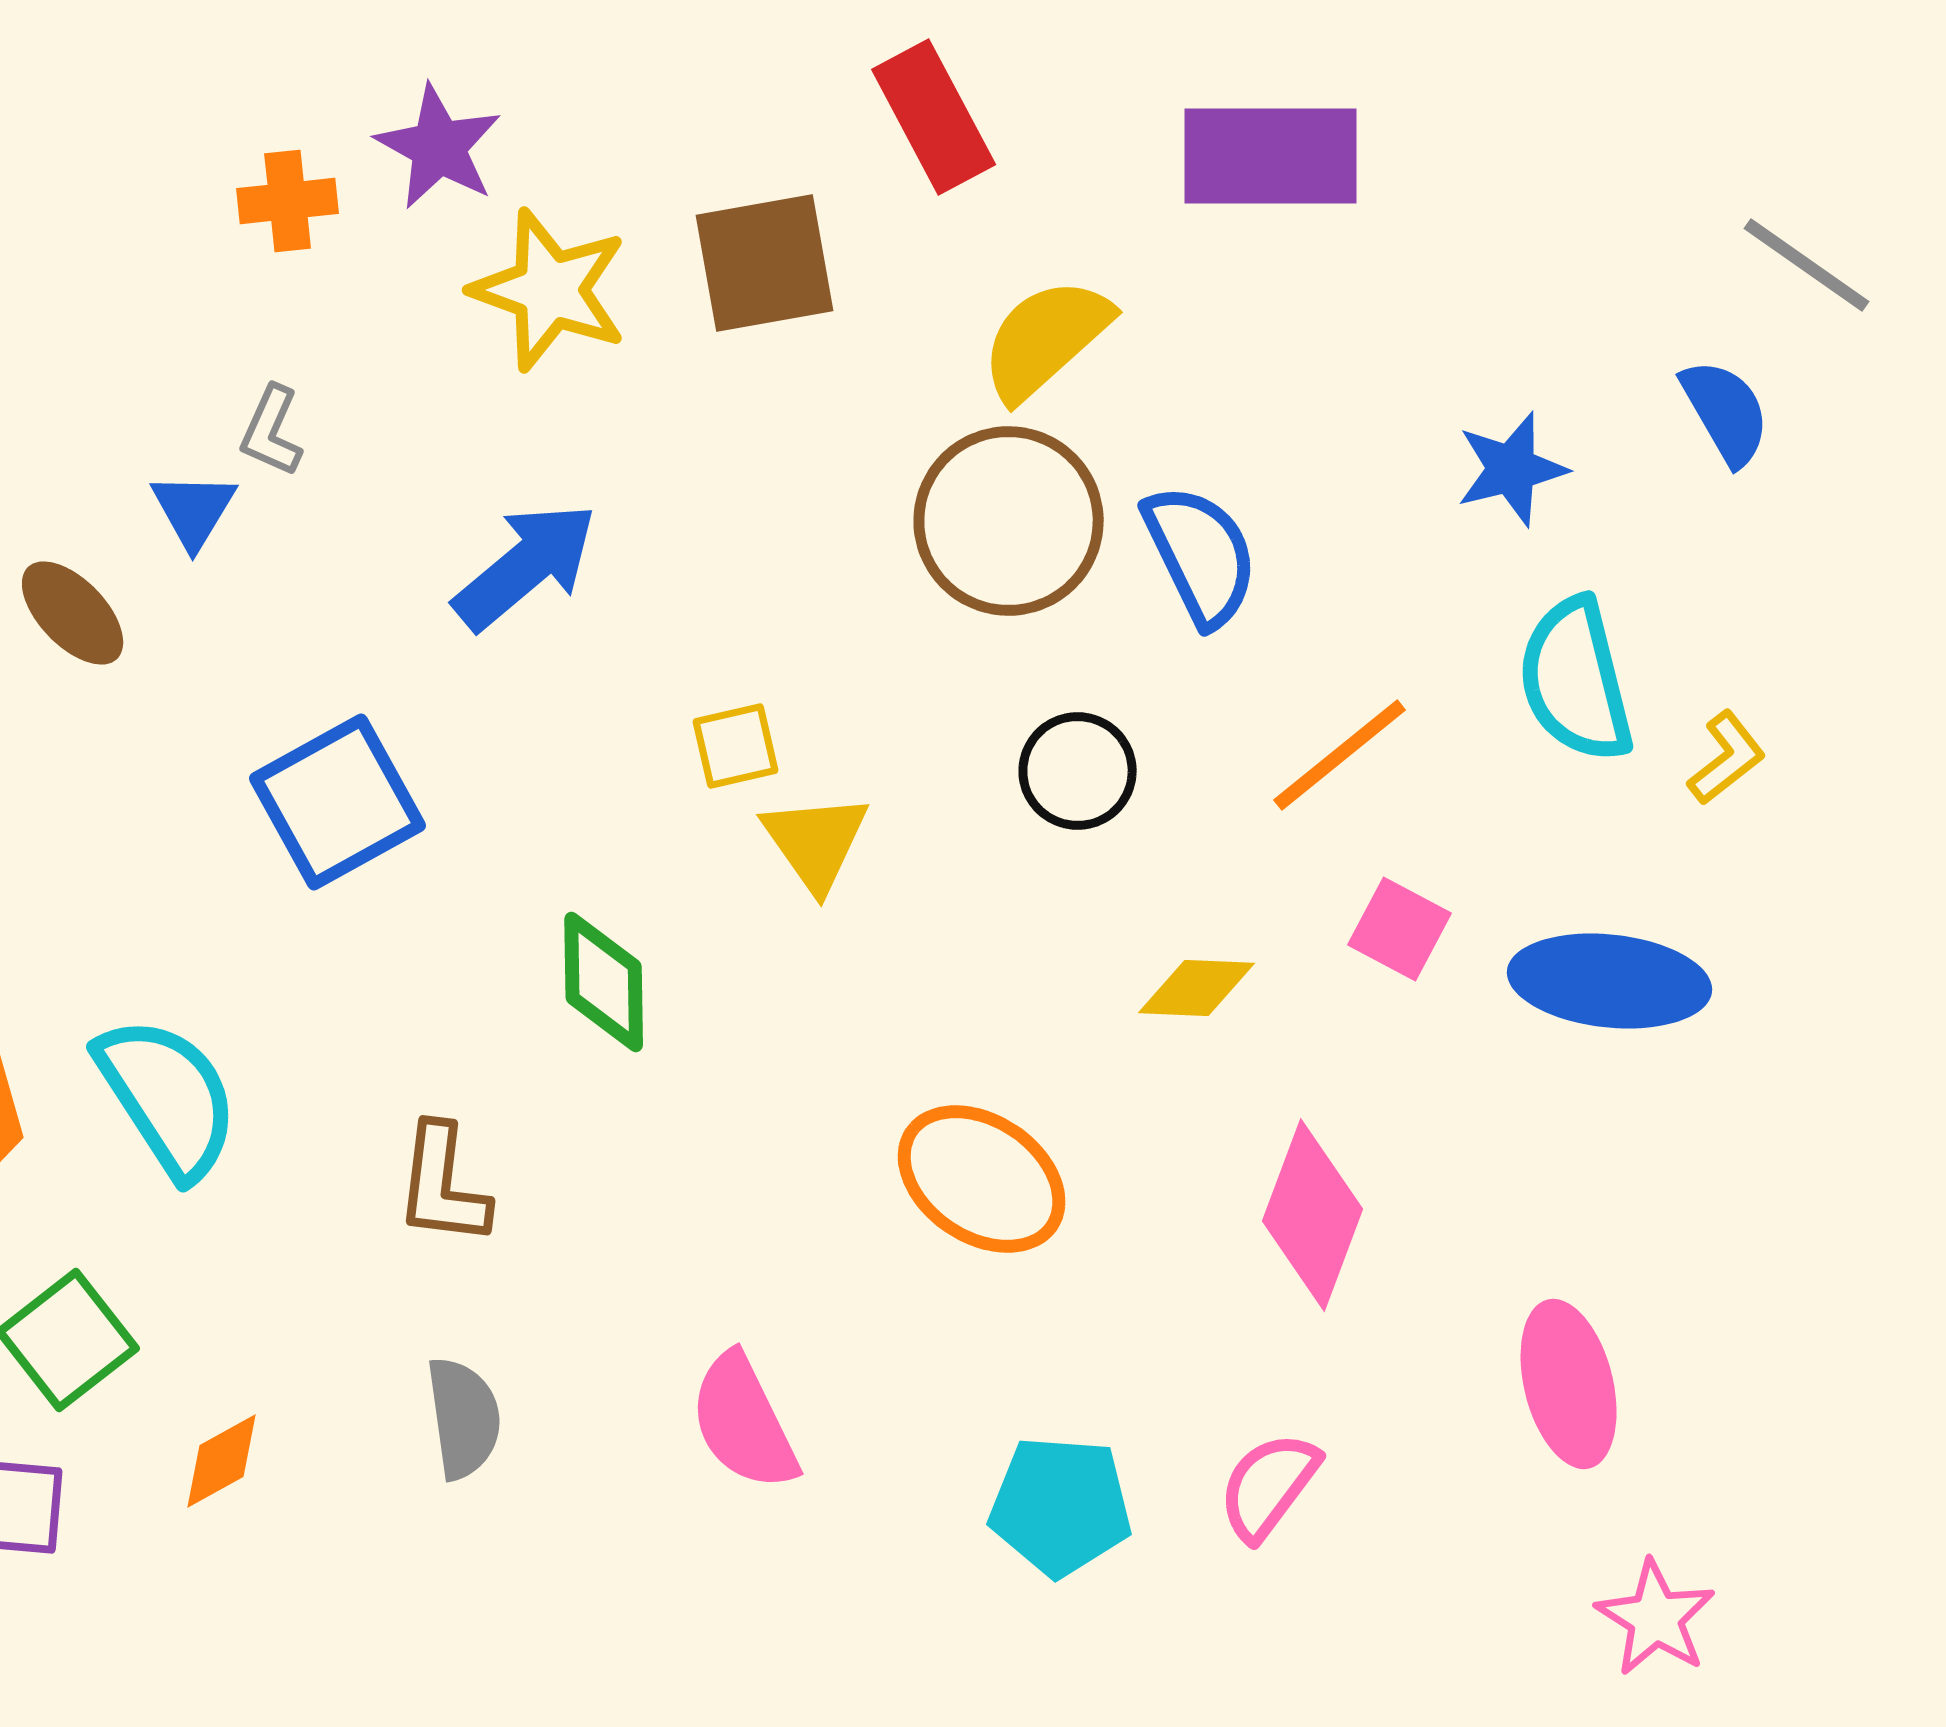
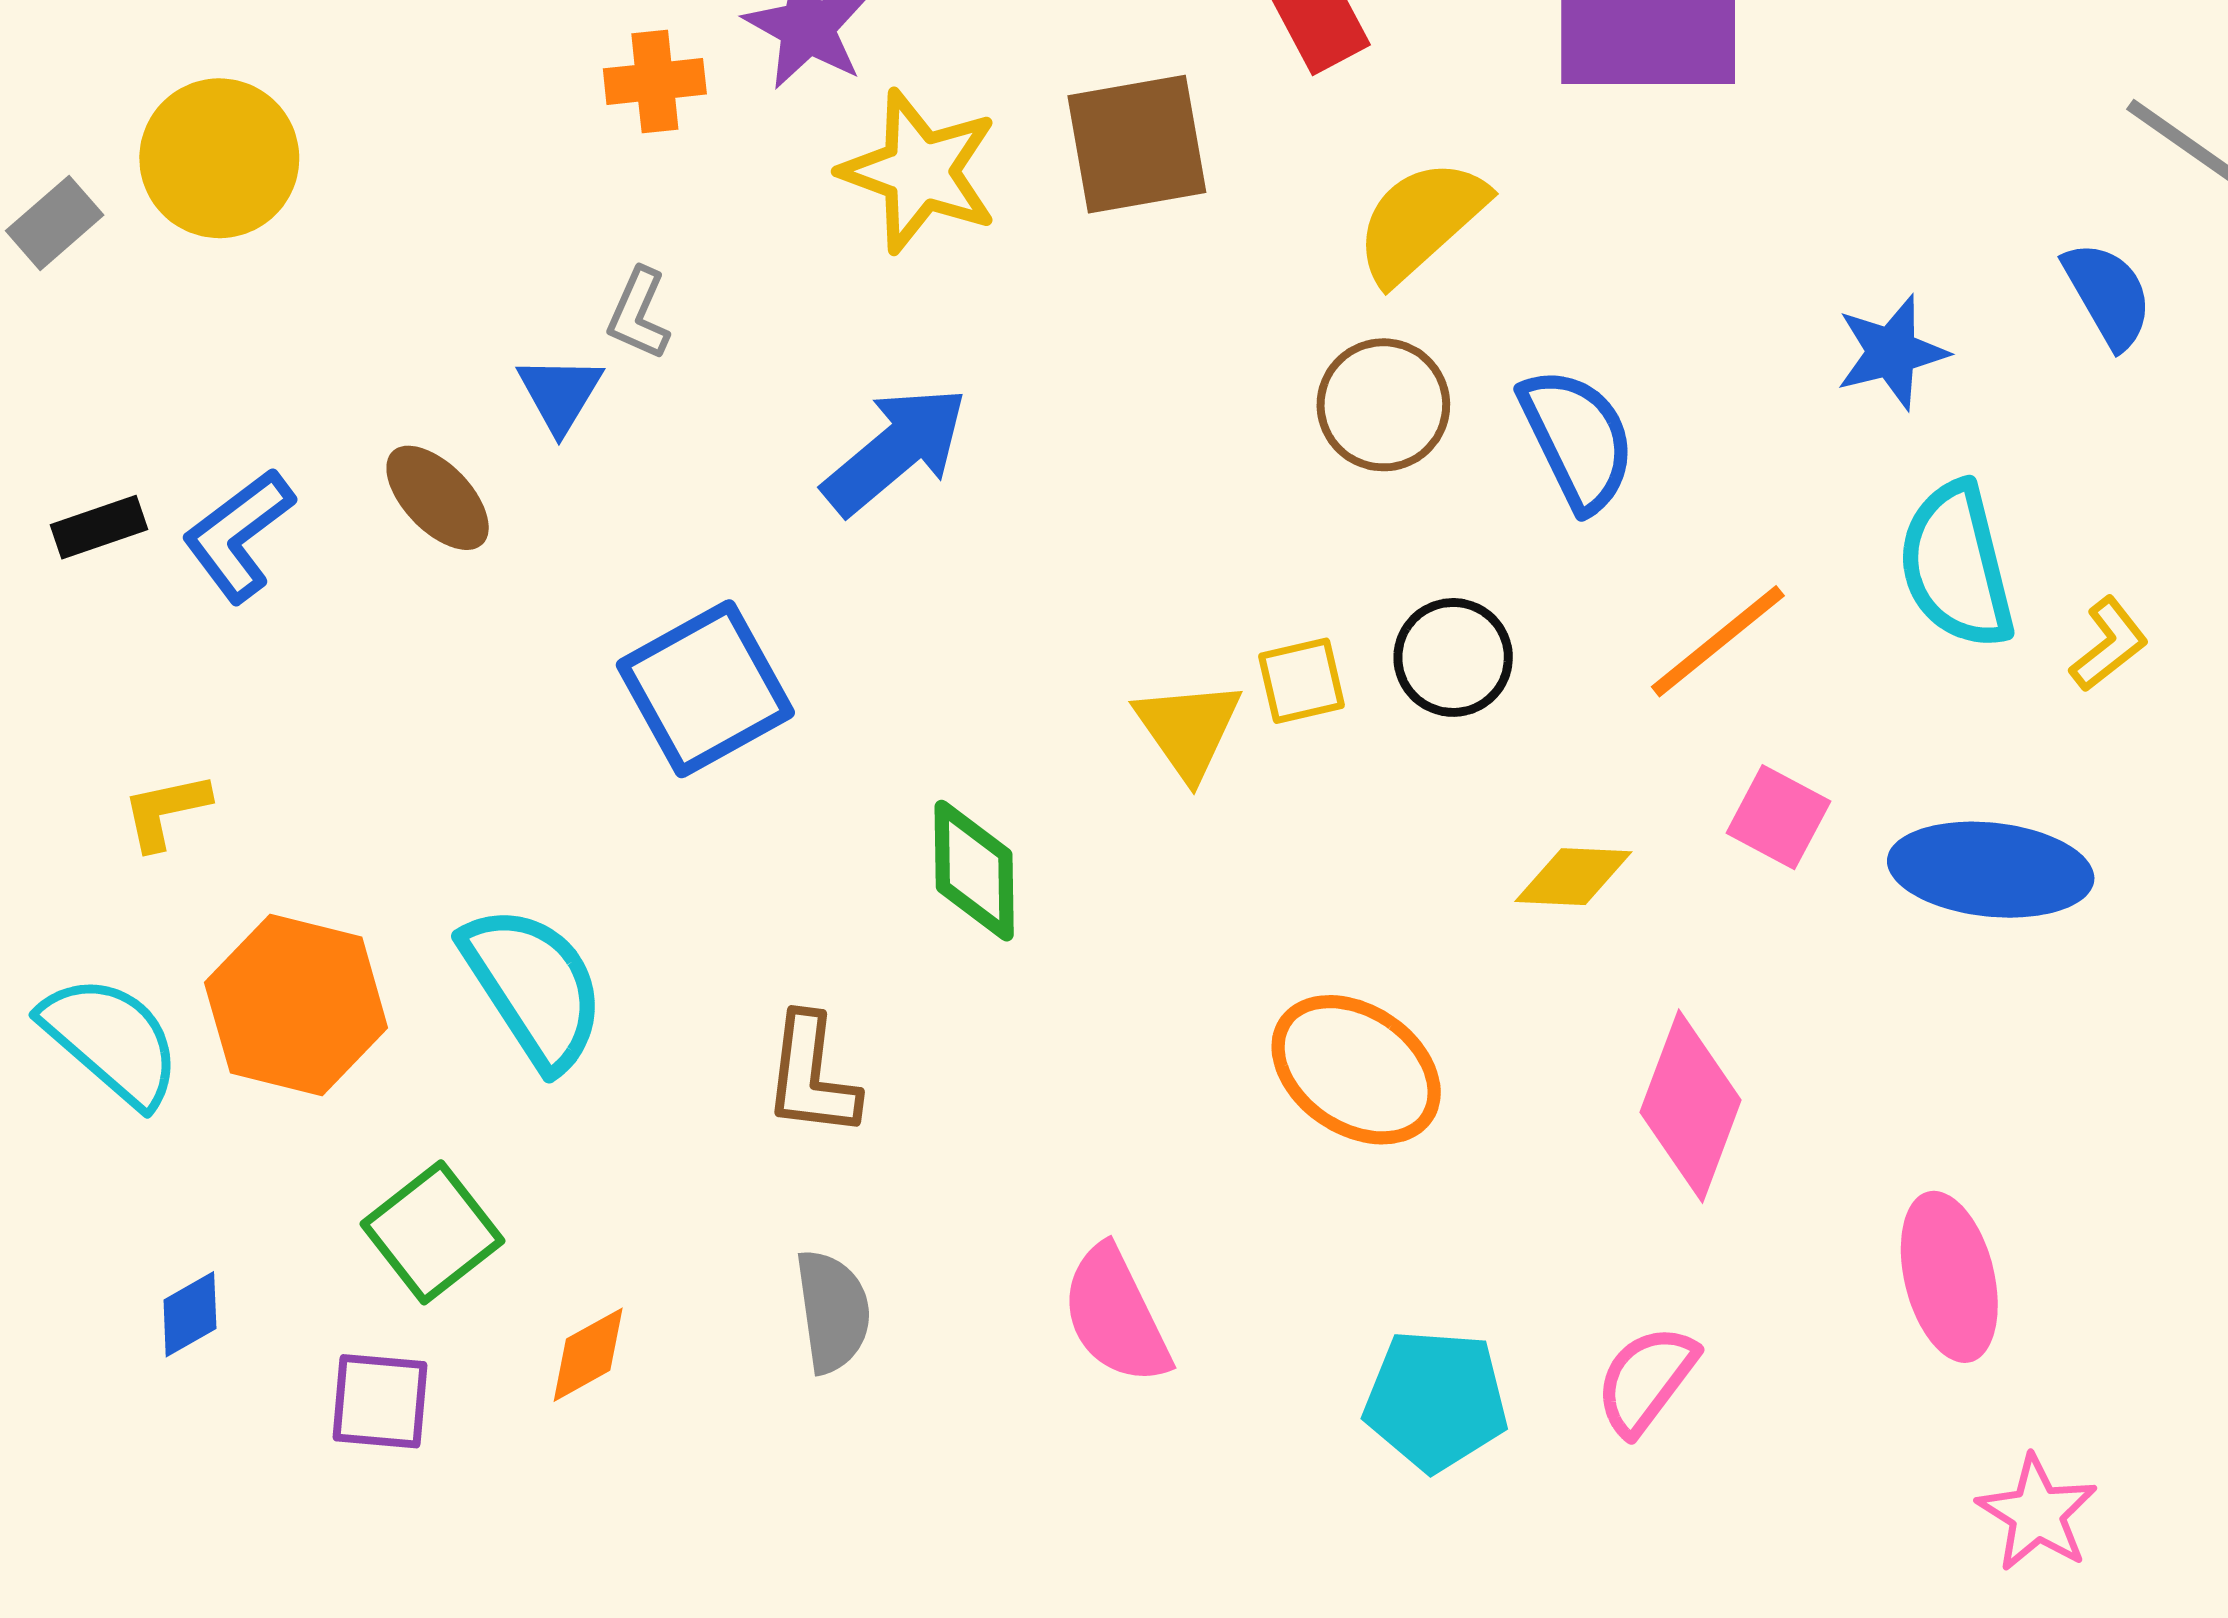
brown circle: (1009, 521) -> (1383, 405), size x0.7
yellow square: (736, 746) -> (1302, 681), moved

